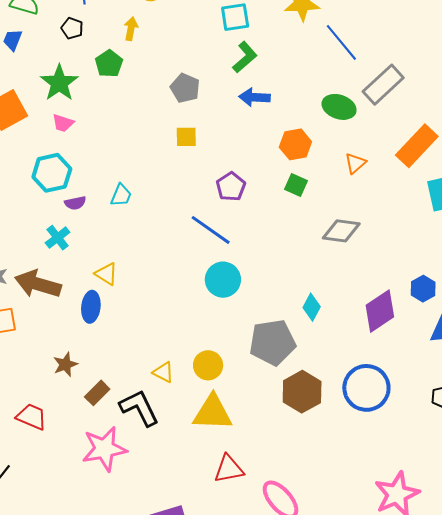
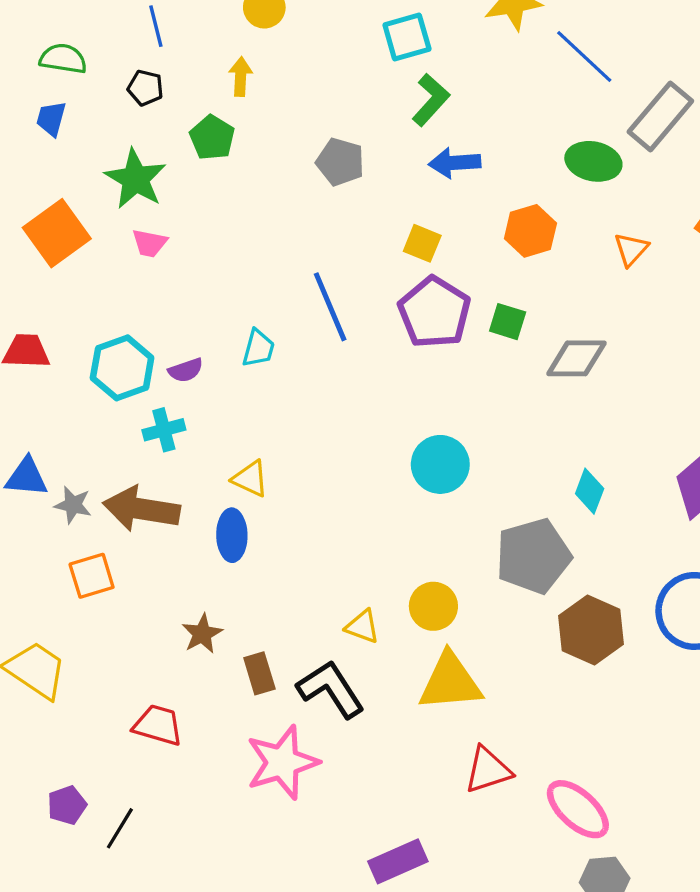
yellow square: (186, 137) -> (422, 243), moved, turned 30
cyan hexagon: (52, 173) -> (122, 368), moved
green square: (296, 185) -> (508, 322), moved
purple pentagon: (231, 187) -> (434, 312), size x1.5
blue line: (211, 230) -> (330, 307), moved, turned 39
gray diamond: (341, 231) -> (576, 358), moved
cyan cross: (58, 238) -> (164, 430), turned 30
brown rectangle: (97, 393) -> (259, 673), turned -55

